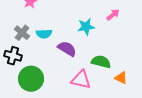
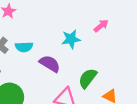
green semicircle: (101, 62) -> (88, 78), turned -66

